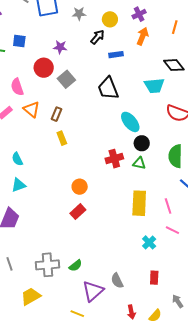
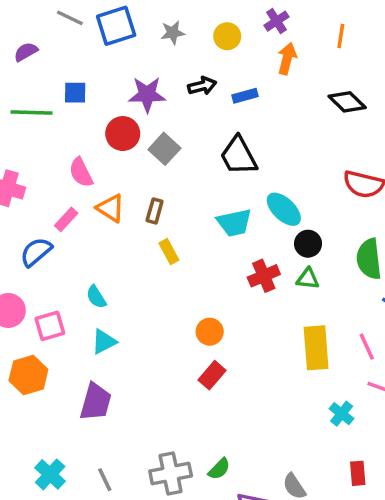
black arrow: (97, 37) -> (202, 86), moved, turned 42
purple star: (60, 47) -> (147, 95), size x1.5
cyan trapezoid: (154, 86) -> (234, 223), moved

